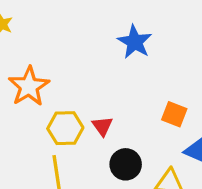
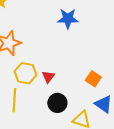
blue star: (135, 42) -> (68, 19), moved, turned 30

